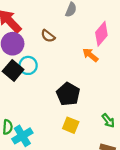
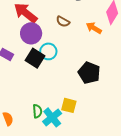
orange arrow: (90, 55) -> (94, 28), moved
yellow square: (71, 125) -> (69, 105), moved

